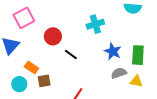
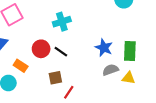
cyan cross: (95, 24) -> (62, 22), moved
red circle: (53, 36) -> (41, 49), moved
brown square: (44, 81) -> (55, 78), moved

